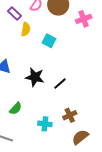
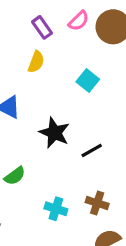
yellow semicircle: (26, 29) -> (36, 62), moved
brown cross: (70, 115) -> (97, 203), turned 32

